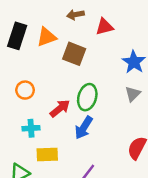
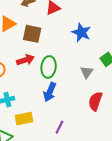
gray triangle: (133, 94) -> (87, 72), moved
red arrow: (60, 108) -> (25, 60), moved, turned 30

